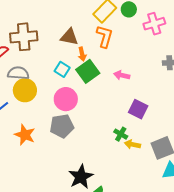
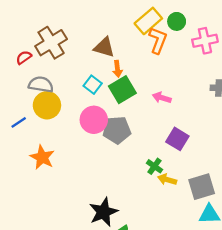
orange L-shape: (105, 36) -> (158, 40), moved
brown cross: (24, 37) -> (51, 43), turned -32
gray pentagon: (62, 126) -> (117, 130), moved

